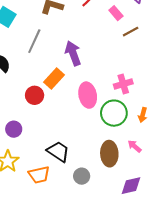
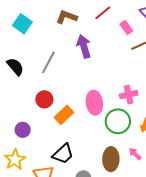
gray line: (34, 41) -> (48, 62), moved
purple arrow: (73, 53) -> (84, 46), moved
orange rectangle: (54, 79) -> (64, 115), moved
black trapezoid: (58, 152) -> (63, 154), turned 100

